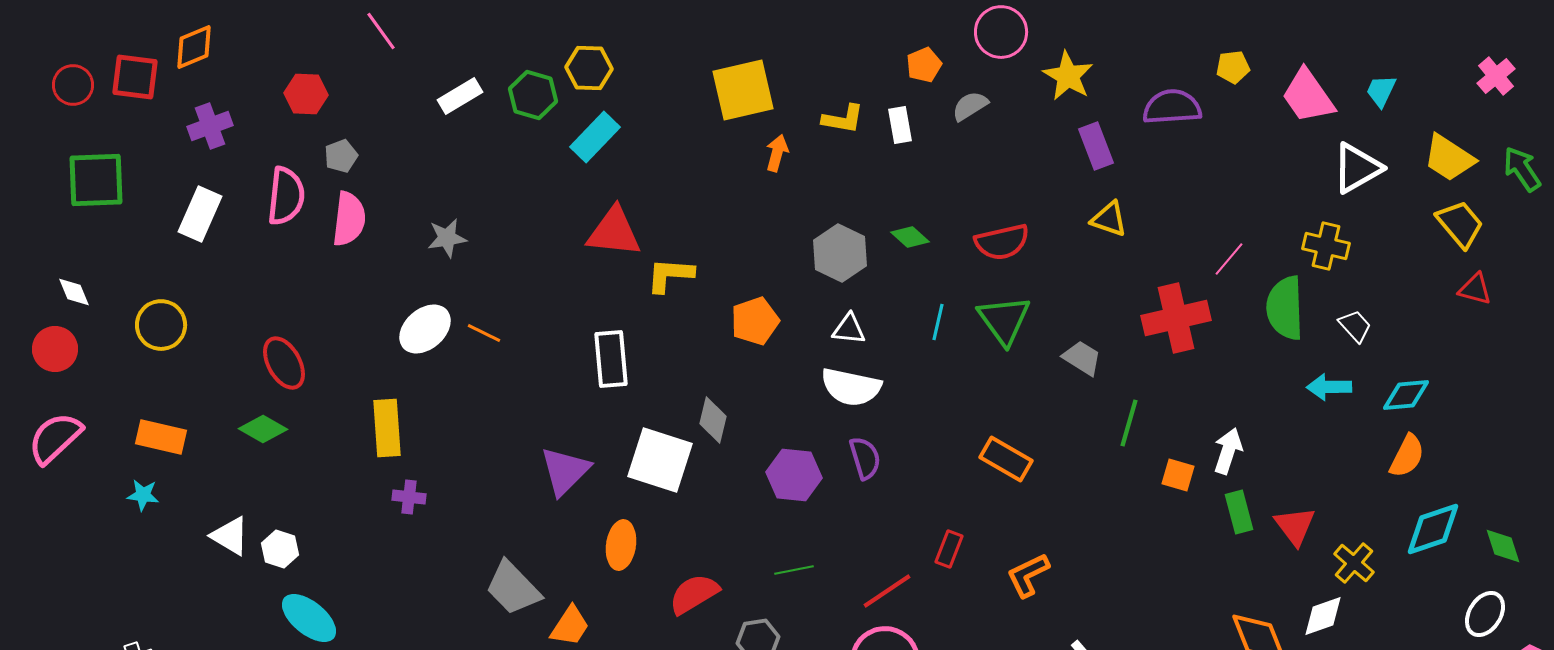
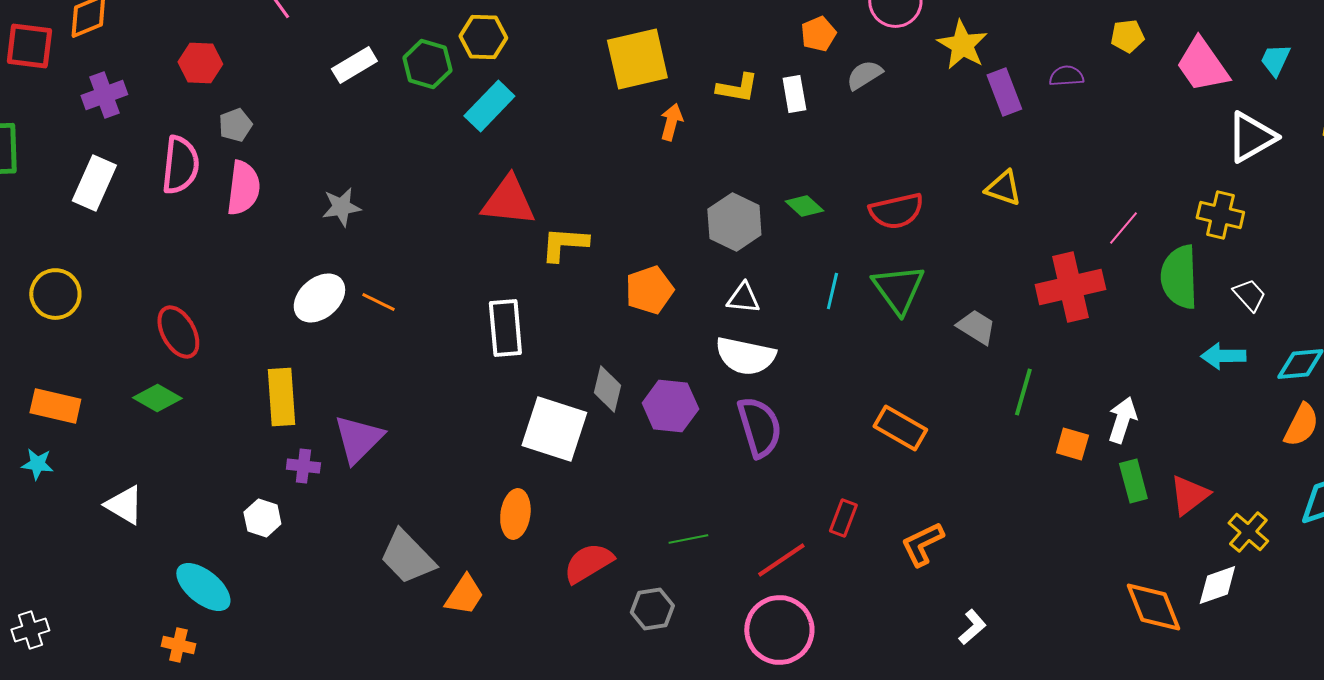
purple semicircle: (1172, 107) -> (1066, 76), size x0.6
purple rectangle: (1096, 146) -> (1004, 92), moved
purple semicircle: (865, 458) -> (759, 427), size x1.4
purple triangle: (565, 471) -> (358, 439), moved
purple hexagon: (794, 475) -> (670, 406), moved
red triangle: (1295, 526) -> (1189, 495), turned 30
white hexagon: (280, 549) -> (262, 518), moved

